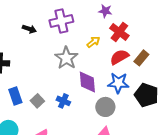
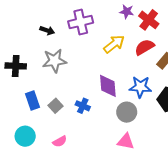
red cross: (119, 32) -> (149, 20), moved
yellow arrow: (93, 42) -> (114, 44), size x1.5
red semicircle: (119, 57) -> (145, 47), moved
gray star: (66, 58) -> (54, 61), moved, turned 30

